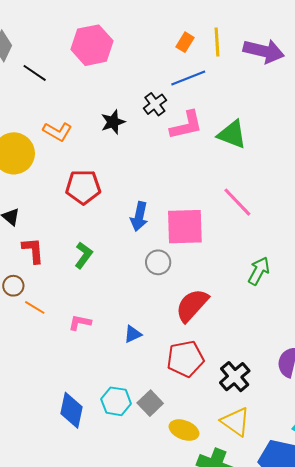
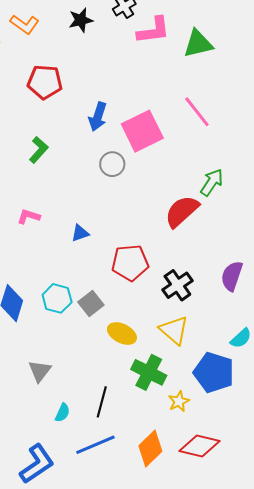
green triangle: (232, 134) -> (198, 44), turned -40
pink square: (185, 227) -> (142, 131), turned -30
red semicircle: (192, 305) -> (182, 211), moved

